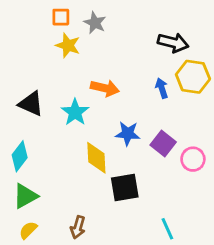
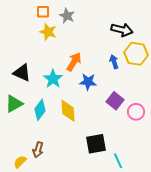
orange arrow: (105, 88) -> (74, 62), turned -72
blue star: (128, 134) -> (88, 82), moved
cyan diamond: (20, 156) -> (40, 110), moved
black square: (125, 188) -> (96, 144), moved
green triangle: (25, 196) -> (14, 104), moved
brown arrow: (78, 227) -> (38, 150), moved

